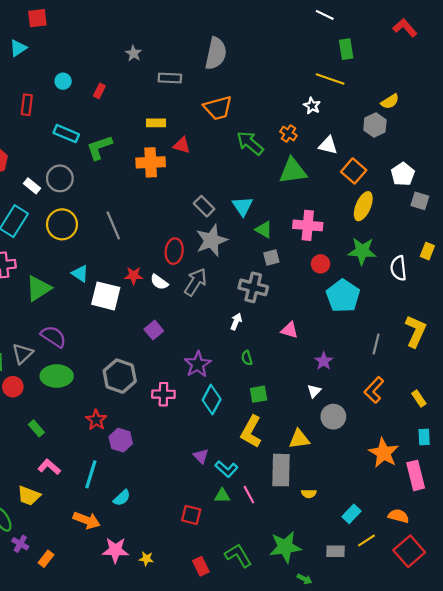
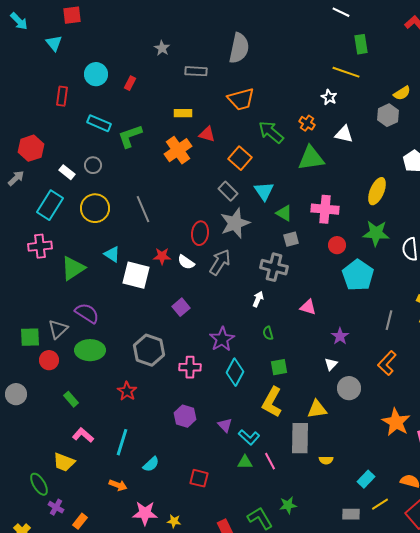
cyan triangle: (18, 48) -> (54, 43), turned -36
cyan circle: (63, 81) -> (96, 74), size x1.5
orange cross: (151, 162) -> (178, 150), turned -32
orange square: (354, 171) -> (240, 158), moved
gray circle: (60, 178) -> (93, 165), size x0.7
purple hexagon: (121, 440) -> (185, 416), moved
red square: (191, 515) -> (199, 478), moved
orange arrow: (87, 520) -> (118, 485), size x0.7
green star: (285, 547) -> (288, 505), moved, size x0.6

